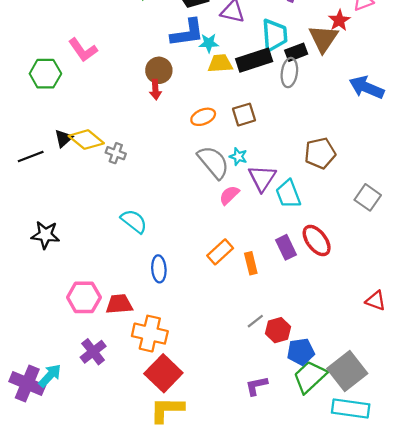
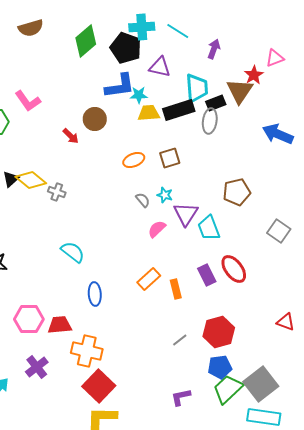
red arrow: (155, 90) -> (71, 136), moved, turned -42
gray semicircle: (213, 162) -> (143, 200), size x0.5
red hexagon: (278, 330) -> (219, 332), moved, size x1.4

